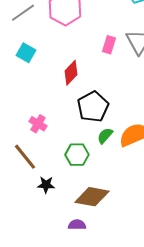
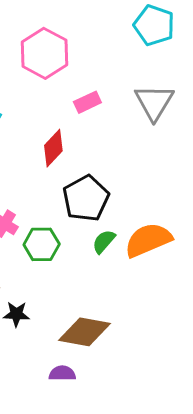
pink rectangle: (109, 45) -> (87, 102), moved, turned 48
green hexagon: (77, 155) -> (42, 244), moved

